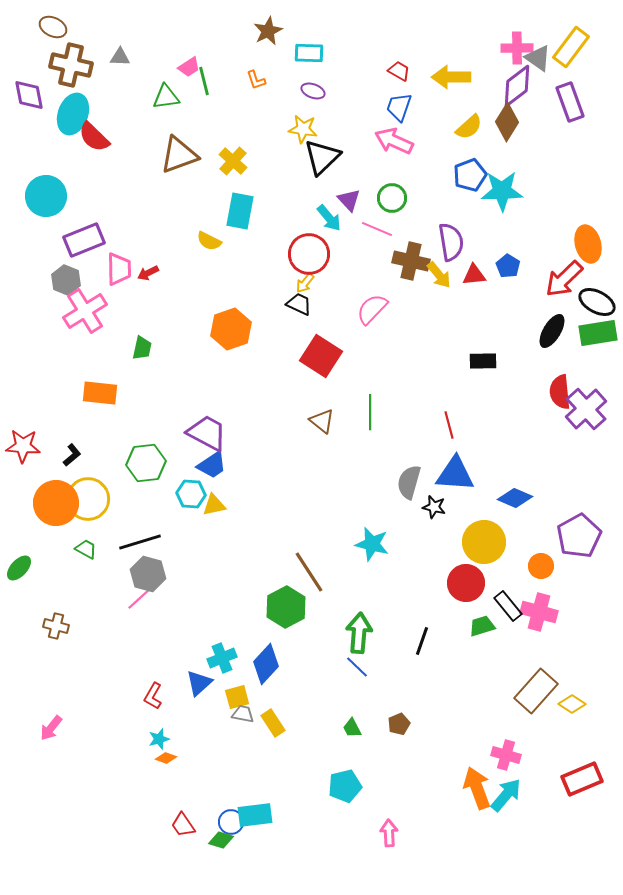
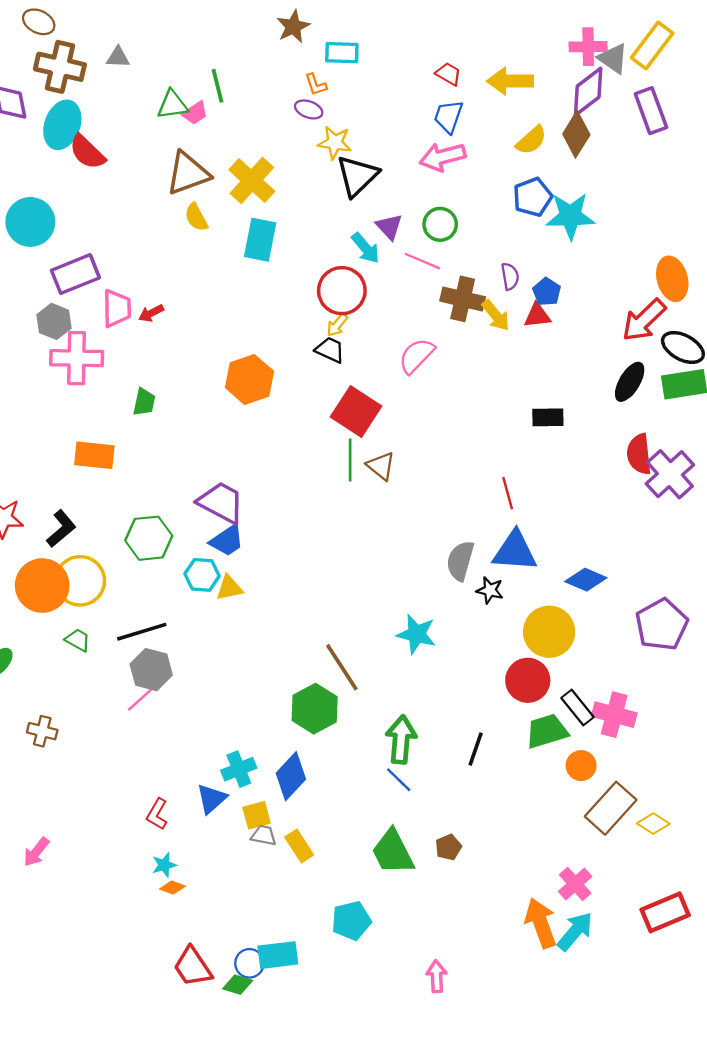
pink trapezoid: (189, 67) -> (195, 113), moved
orange L-shape: (256, 80) -> (316, 85), moved
purple ellipse: (313, 91) -> (309, 109), moved
pink arrow: (394, 141) -> (443, 157), turned -39
yellow cross: (233, 161) -> (252, 180), size x1.4
yellow semicircle: (209, 241) -> (196, 217), moved, turned 35
purple semicircle: (451, 242) -> (510, 276), size x0.6
blue pentagon: (508, 266) -> (547, 292), moved
pink cross: (85, 311) -> (77, 358), turned 33
green line: (370, 412) -> (350, 460), moved
brown triangle: (322, 421) -> (381, 466), moved
black L-shape: (72, 455) -> (61, 529), size x1.4
orange circle: (541, 566) -> (581, 766), moved
green trapezoid: (482, 626) -> (547, 731), size x1.4
green trapezoid: (352, 728) -> (393, 852), size x2.0
pink cross: (506, 755) -> (575, 884), turned 32
cyan pentagon: (345, 786) -> (351, 921), moved
red trapezoid: (183, 825) -> (193, 967), size x1.4

